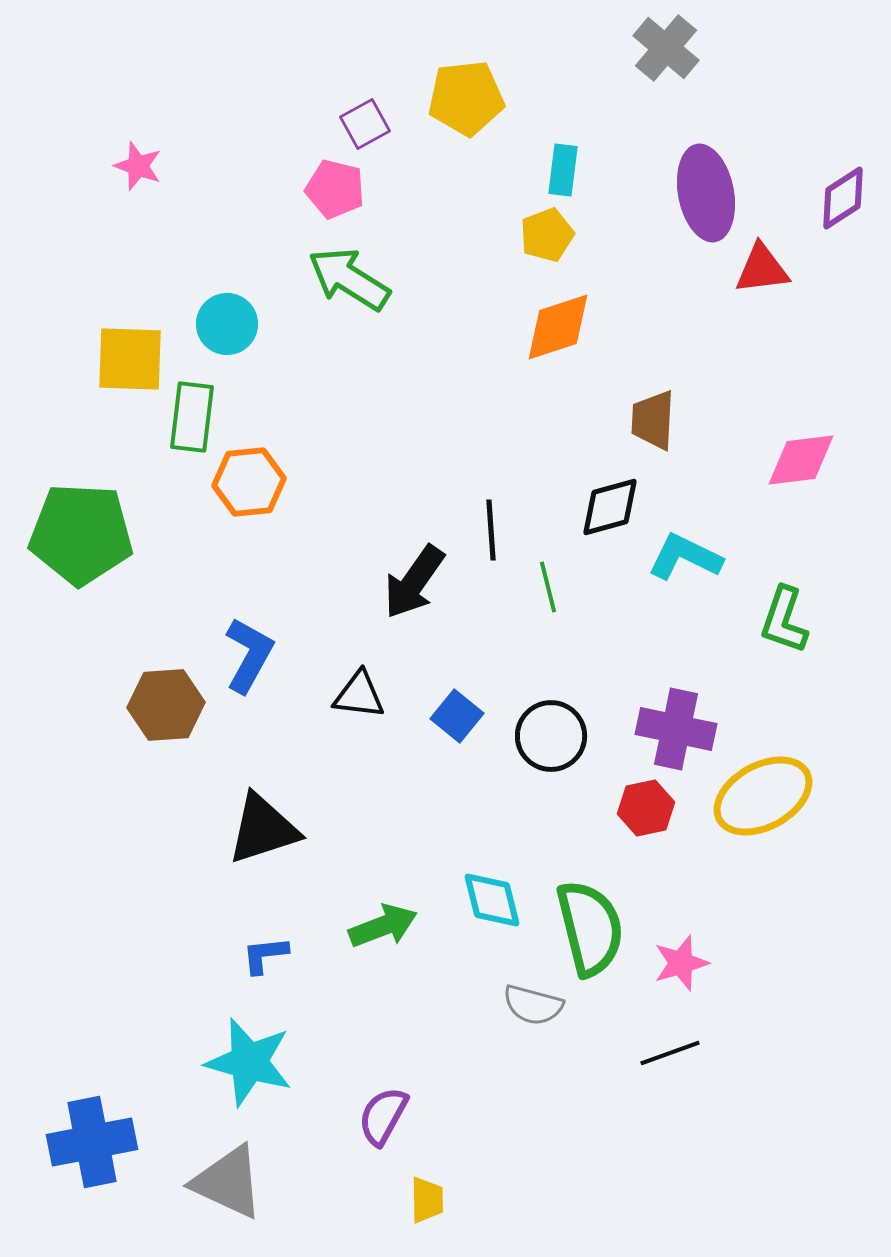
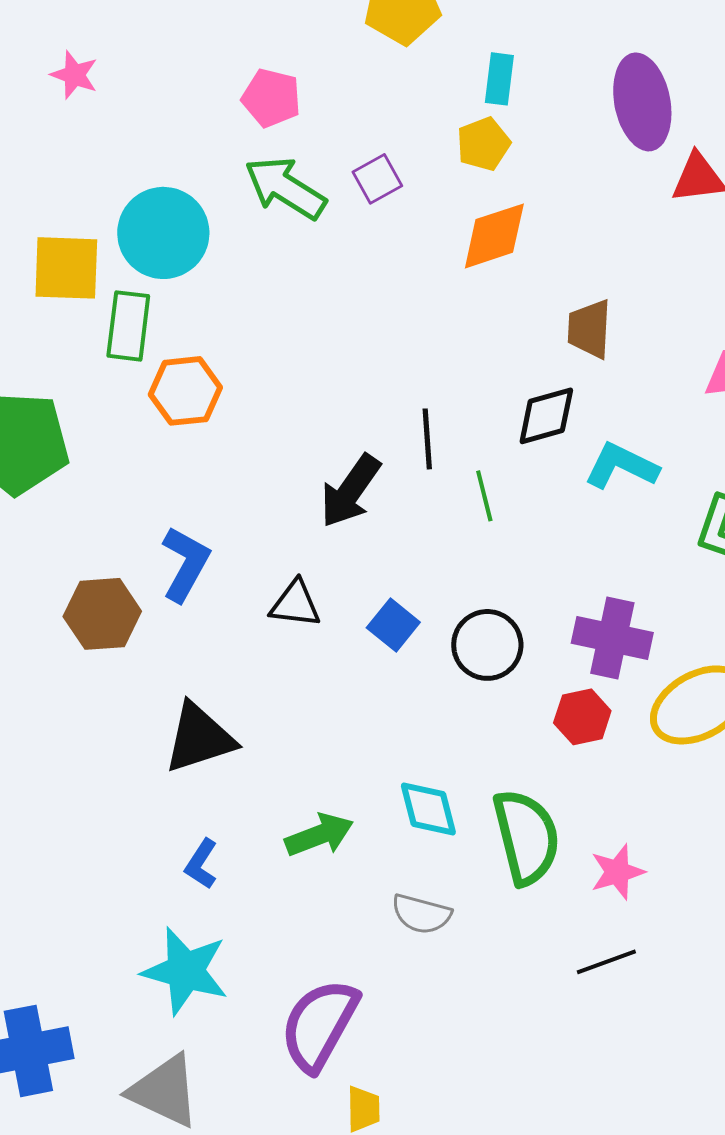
purple square: (365, 124) -> (377, 179), moved
cyan circle: (227, 324) -> (163, 233), size x1.5
blue L-shape: (265, 955) -> (201, 864), turned -51
gray semicircle: (533, 1005) -> (421, 914), moved
purple semicircle: (383, 1116) -> (319, 1025), size x1.6

